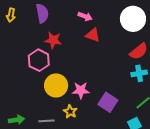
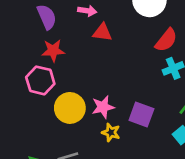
purple semicircle: (42, 13) -> (47, 17), moved
yellow star: (70, 112) -> (111, 132), moved

